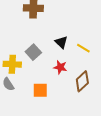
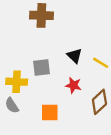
gray square: (33, 52) -> (41, 68), turned 35

